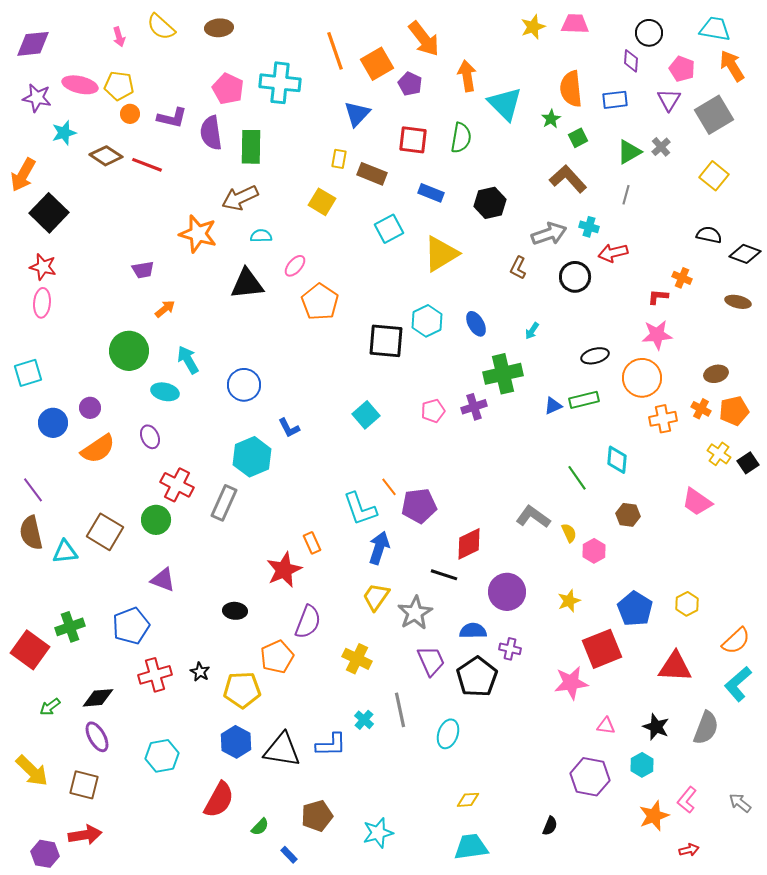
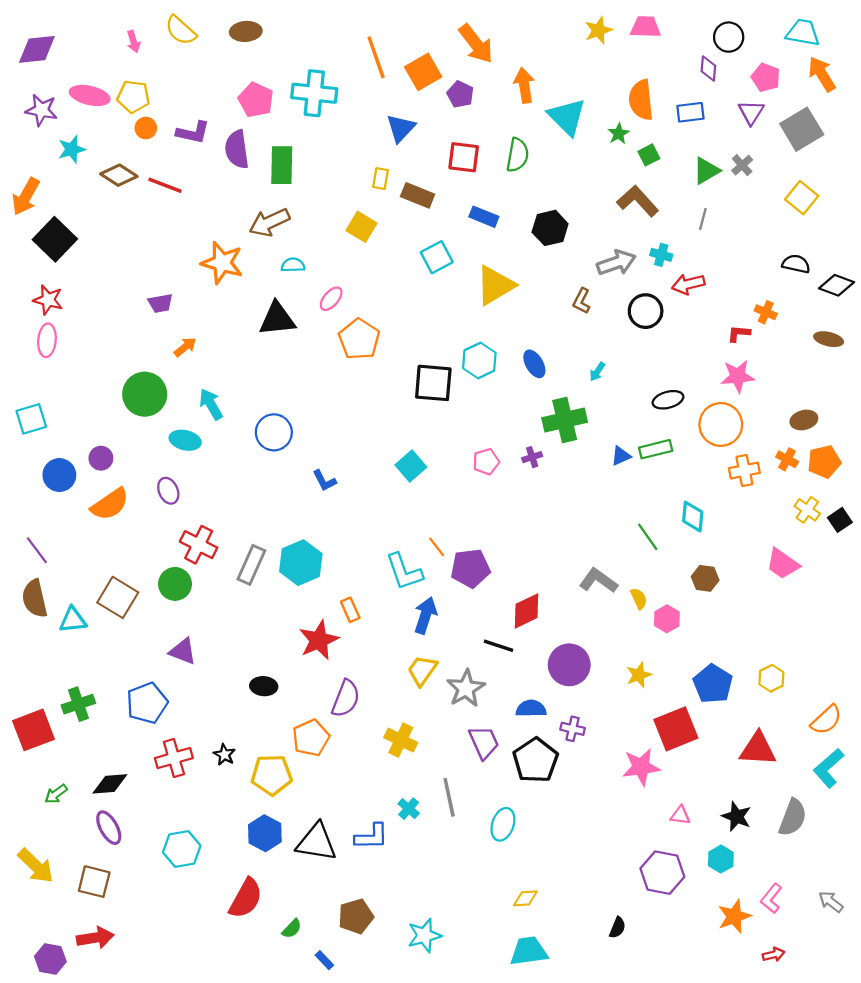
purple cross: (474, 407) -> (532, 457), size x0.7
cyan hexagon: (252, 457) -> (301, 563), moved
red square: (30, 650) -> (34, 730), turned 33

